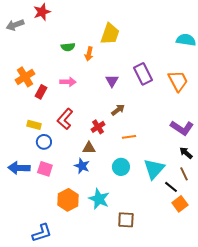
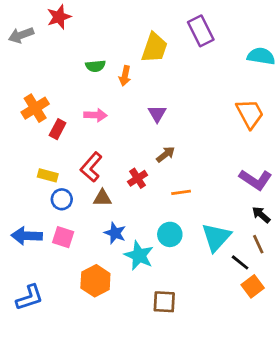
purple rectangle: (143, 74) -> (201, 31), moved
brown triangle: (89, 148) -> (102, 198), moved
cyan star: (99, 199) -> (139, 255), moved
brown square: (126, 220) -> (164, 302), moved
blue L-shape: (42, 233) -> (29, 298), moved

